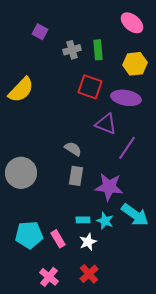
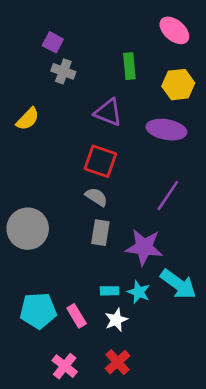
gray cross: (72, 50) -> (63, 71), moved, turned 36
red square: (90, 87) -> (100, 161), moved
yellow semicircle: (21, 90) -> (28, 119), size x0.7
purple triangle: (106, 124) -> (108, 112), moved

